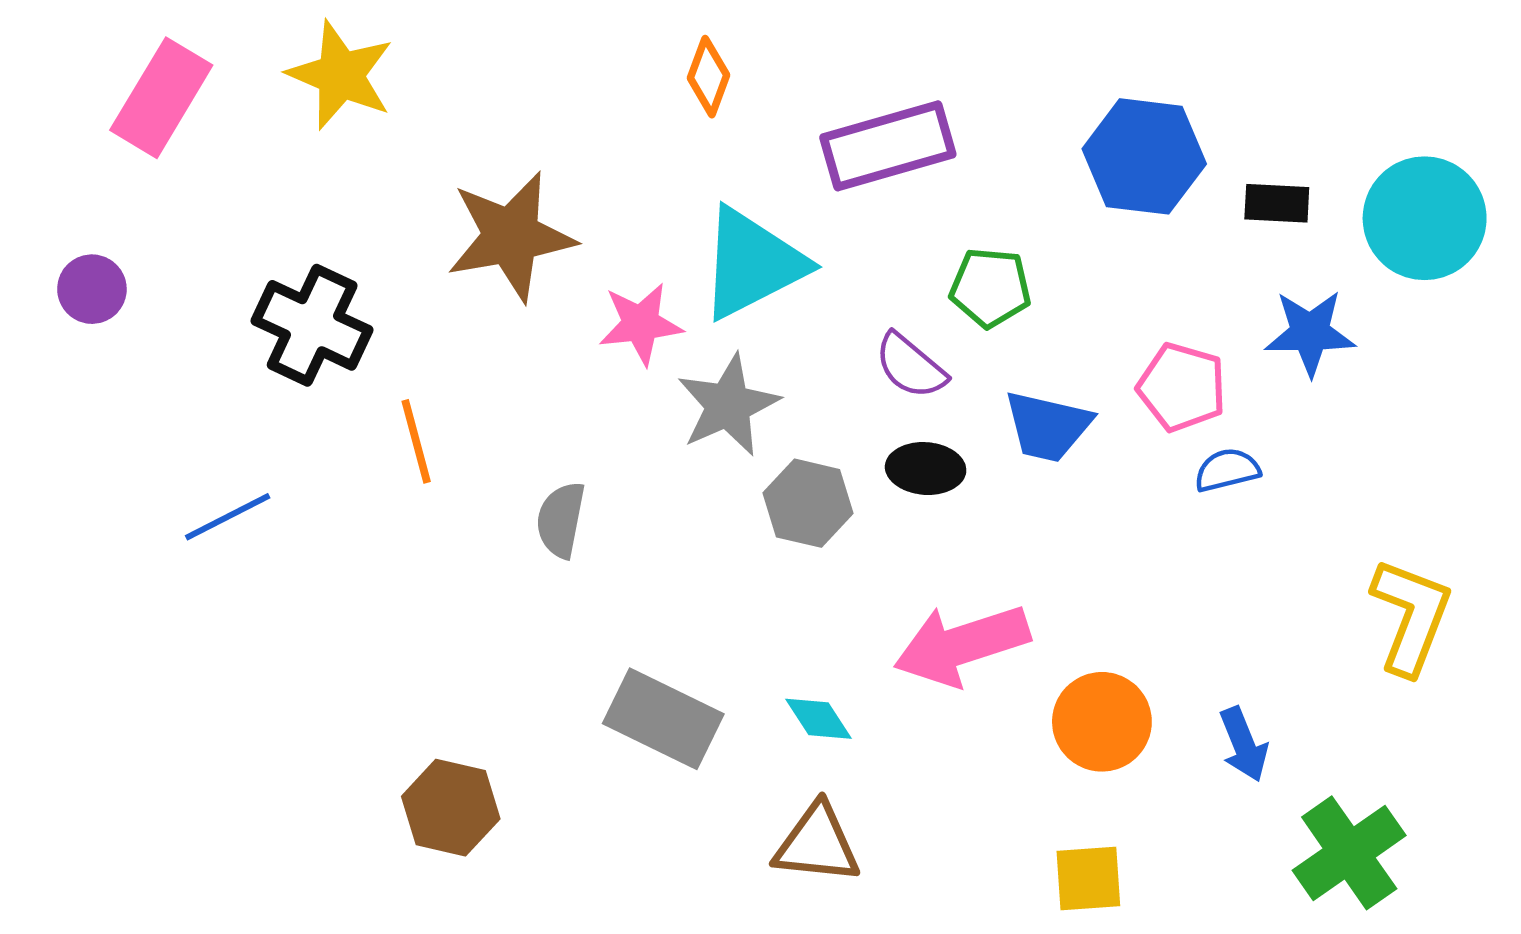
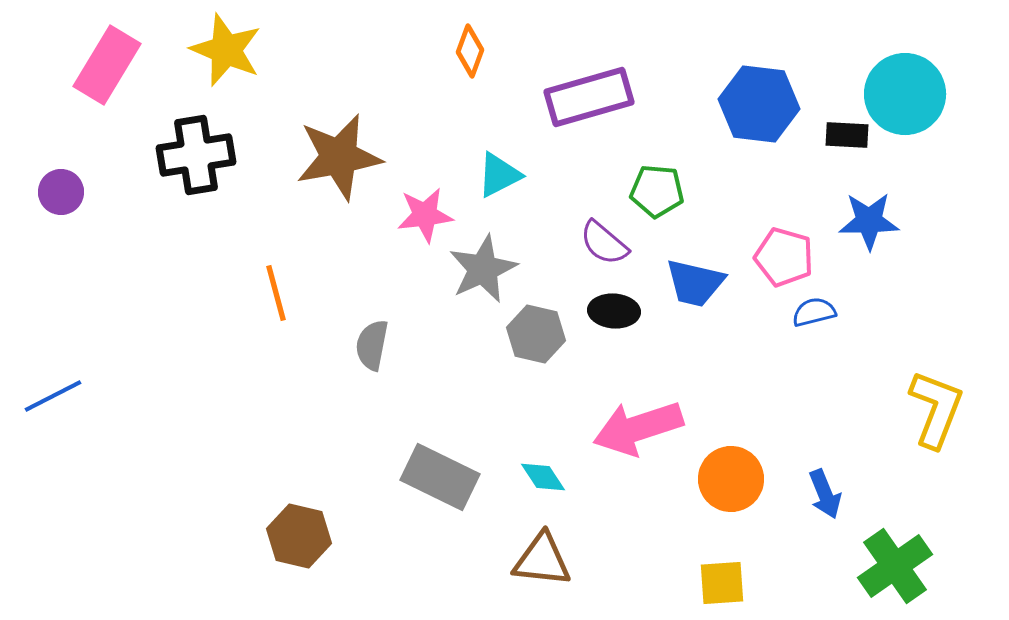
cyan circle: (1425, 218) -> (905, 94), moved
cyan triangle: (752, 263) -> (499, 175), size x0.6
black cross: (312, 325) -> (196, 155), moved, turned -34
blue line: (228, 517) -> (53, 396), moved

